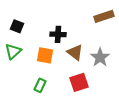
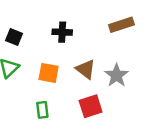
black cross: (58, 34) -> (62, 32), moved
green rectangle: (40, 85) -> (42, 110), turned -32

